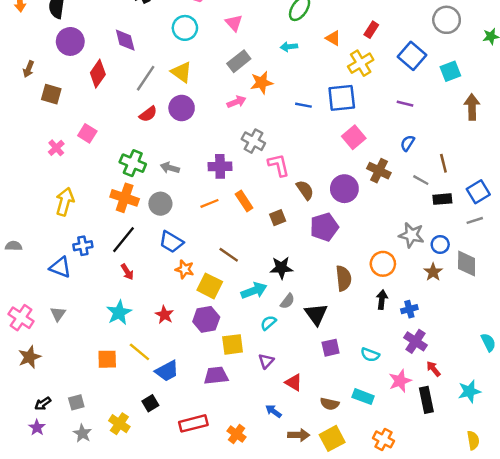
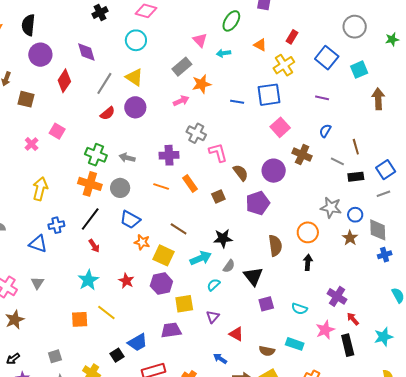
pink triangle: (234, 23) -> (200, 40), moved
orange line: (209, 203) -> (161, 186), turned 42
blue cross: (409, 309) -> (385, 255), moved
blue trapezoid: (167, 371) -> (138, 342), moved
black arrow: (43, 404) -> (13, 359), moved

